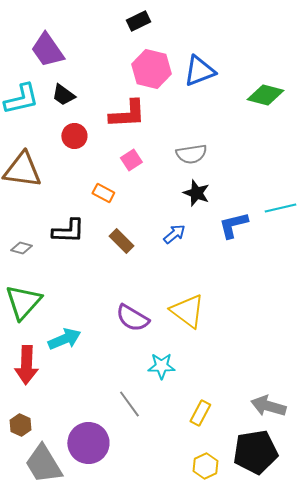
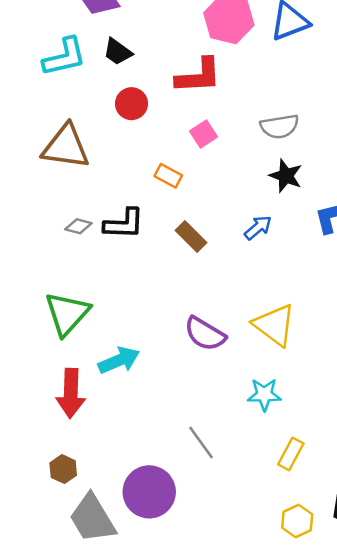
gray diamond: (21, 248) -> (78, 226), moved
cyan star: (161, 366) -> (264, 395), moved

